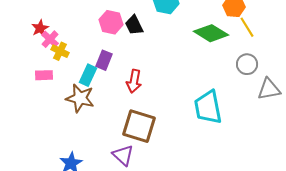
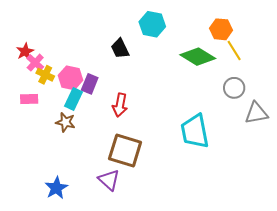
pink hexagon: (111, 22) -> (71, 78), moved
brown star: (80, 98) -> (65, 122), size x0.7

